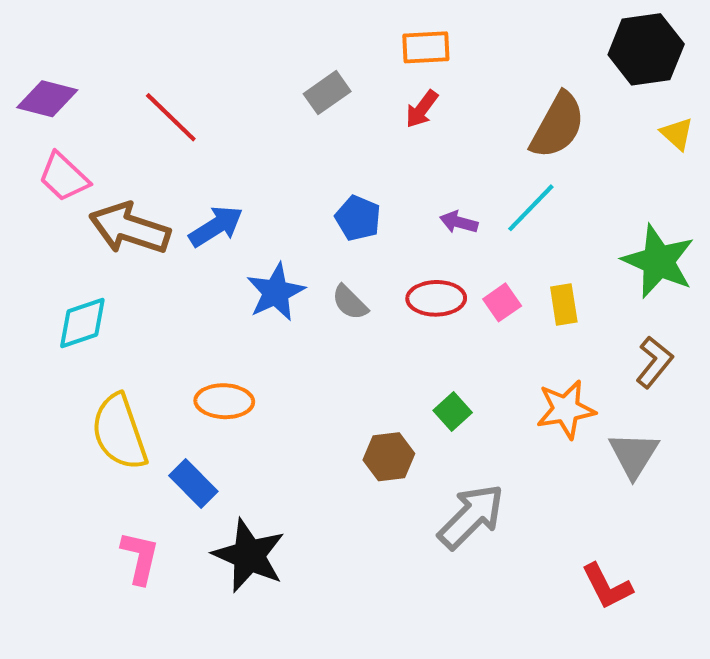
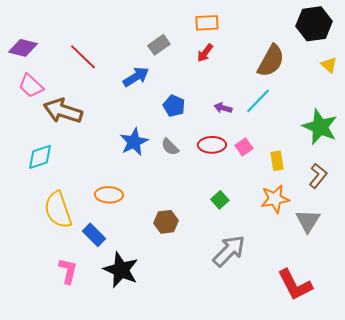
blue arrow: (216, 226) -> (136, 77), moved
yellow rectangle: (564, 305) -> (277, 161), moved
brown hexagon: (389, 457) -> (166, 222), moved
red L-shape: (607, 586) -> (295, 285), size x1.4

